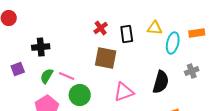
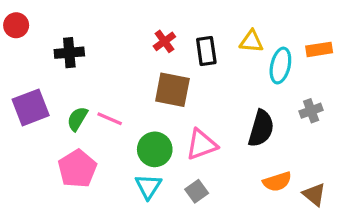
black cross: (41, 47) -> (69, 53), moved
purple square: (18, 69) -> (31, 107), size x1.6
green circle: (80, 95) -> (155, 149), moved

